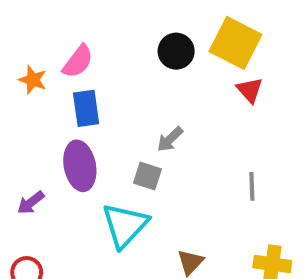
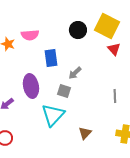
pink semicircle: (78, 61) -> (30, 35), turned 48
blue rectangle: (86, 108) -> (51, 58), moved

